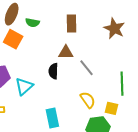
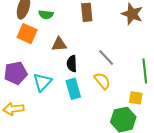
brown triangle: (66, 52) -> (59, 44), moved
yellow semicircle: (88, 100) -> (102, 81), moved
cyan rectangle: (52, 118) -> (73, 89), moved

